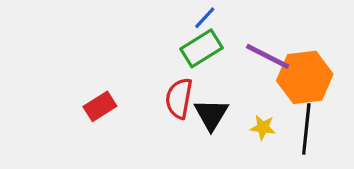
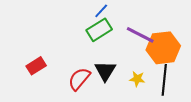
red semicircle: (179, 98) -> (79, 79), moved, turned 30

